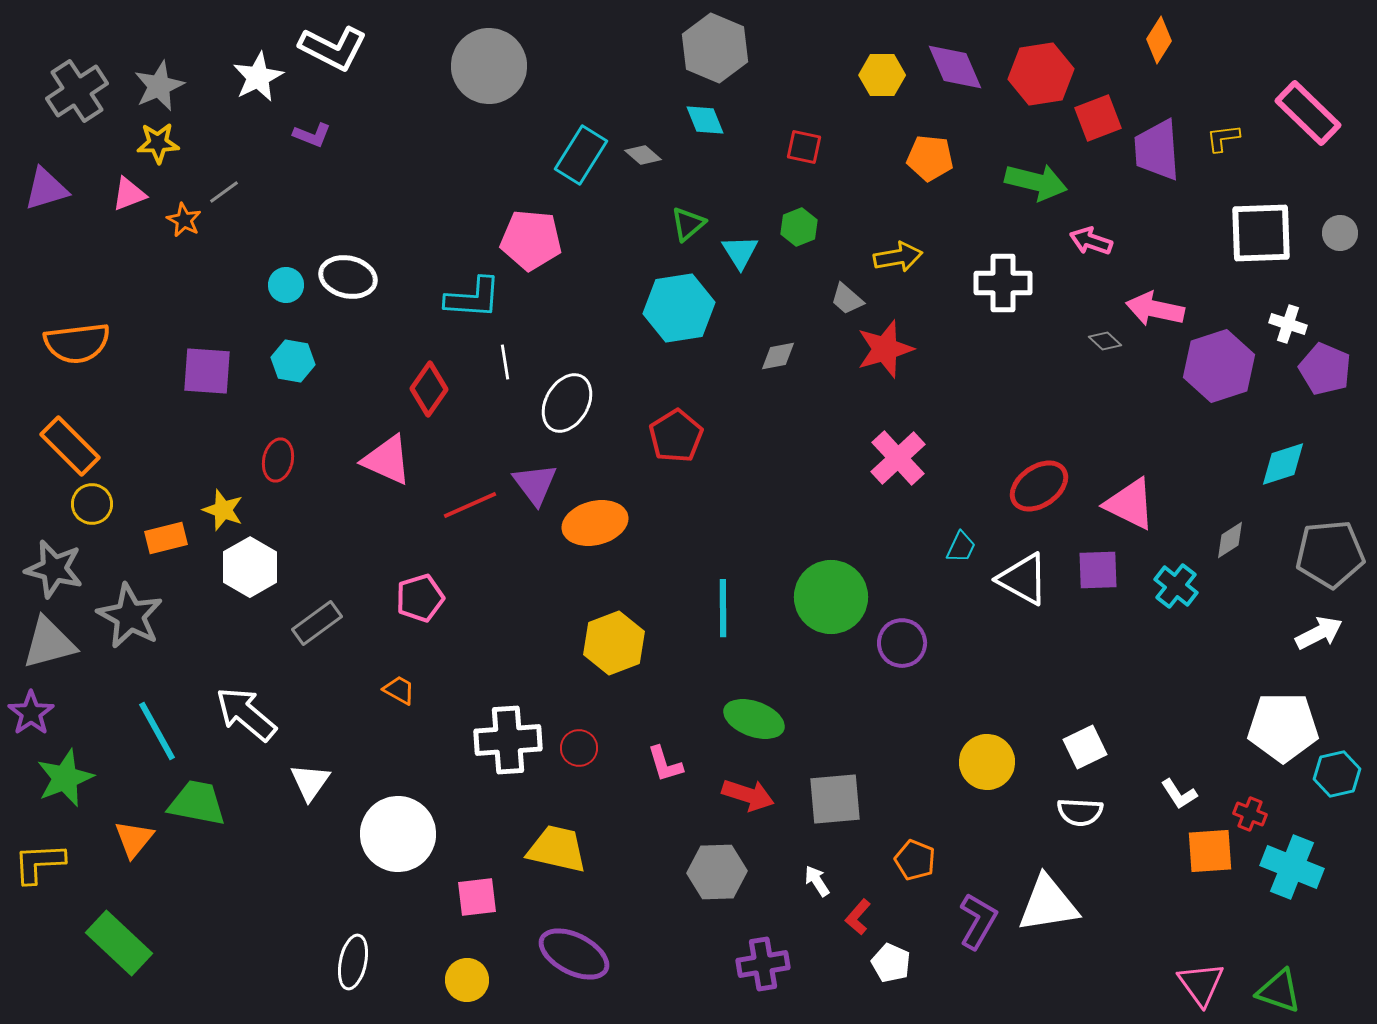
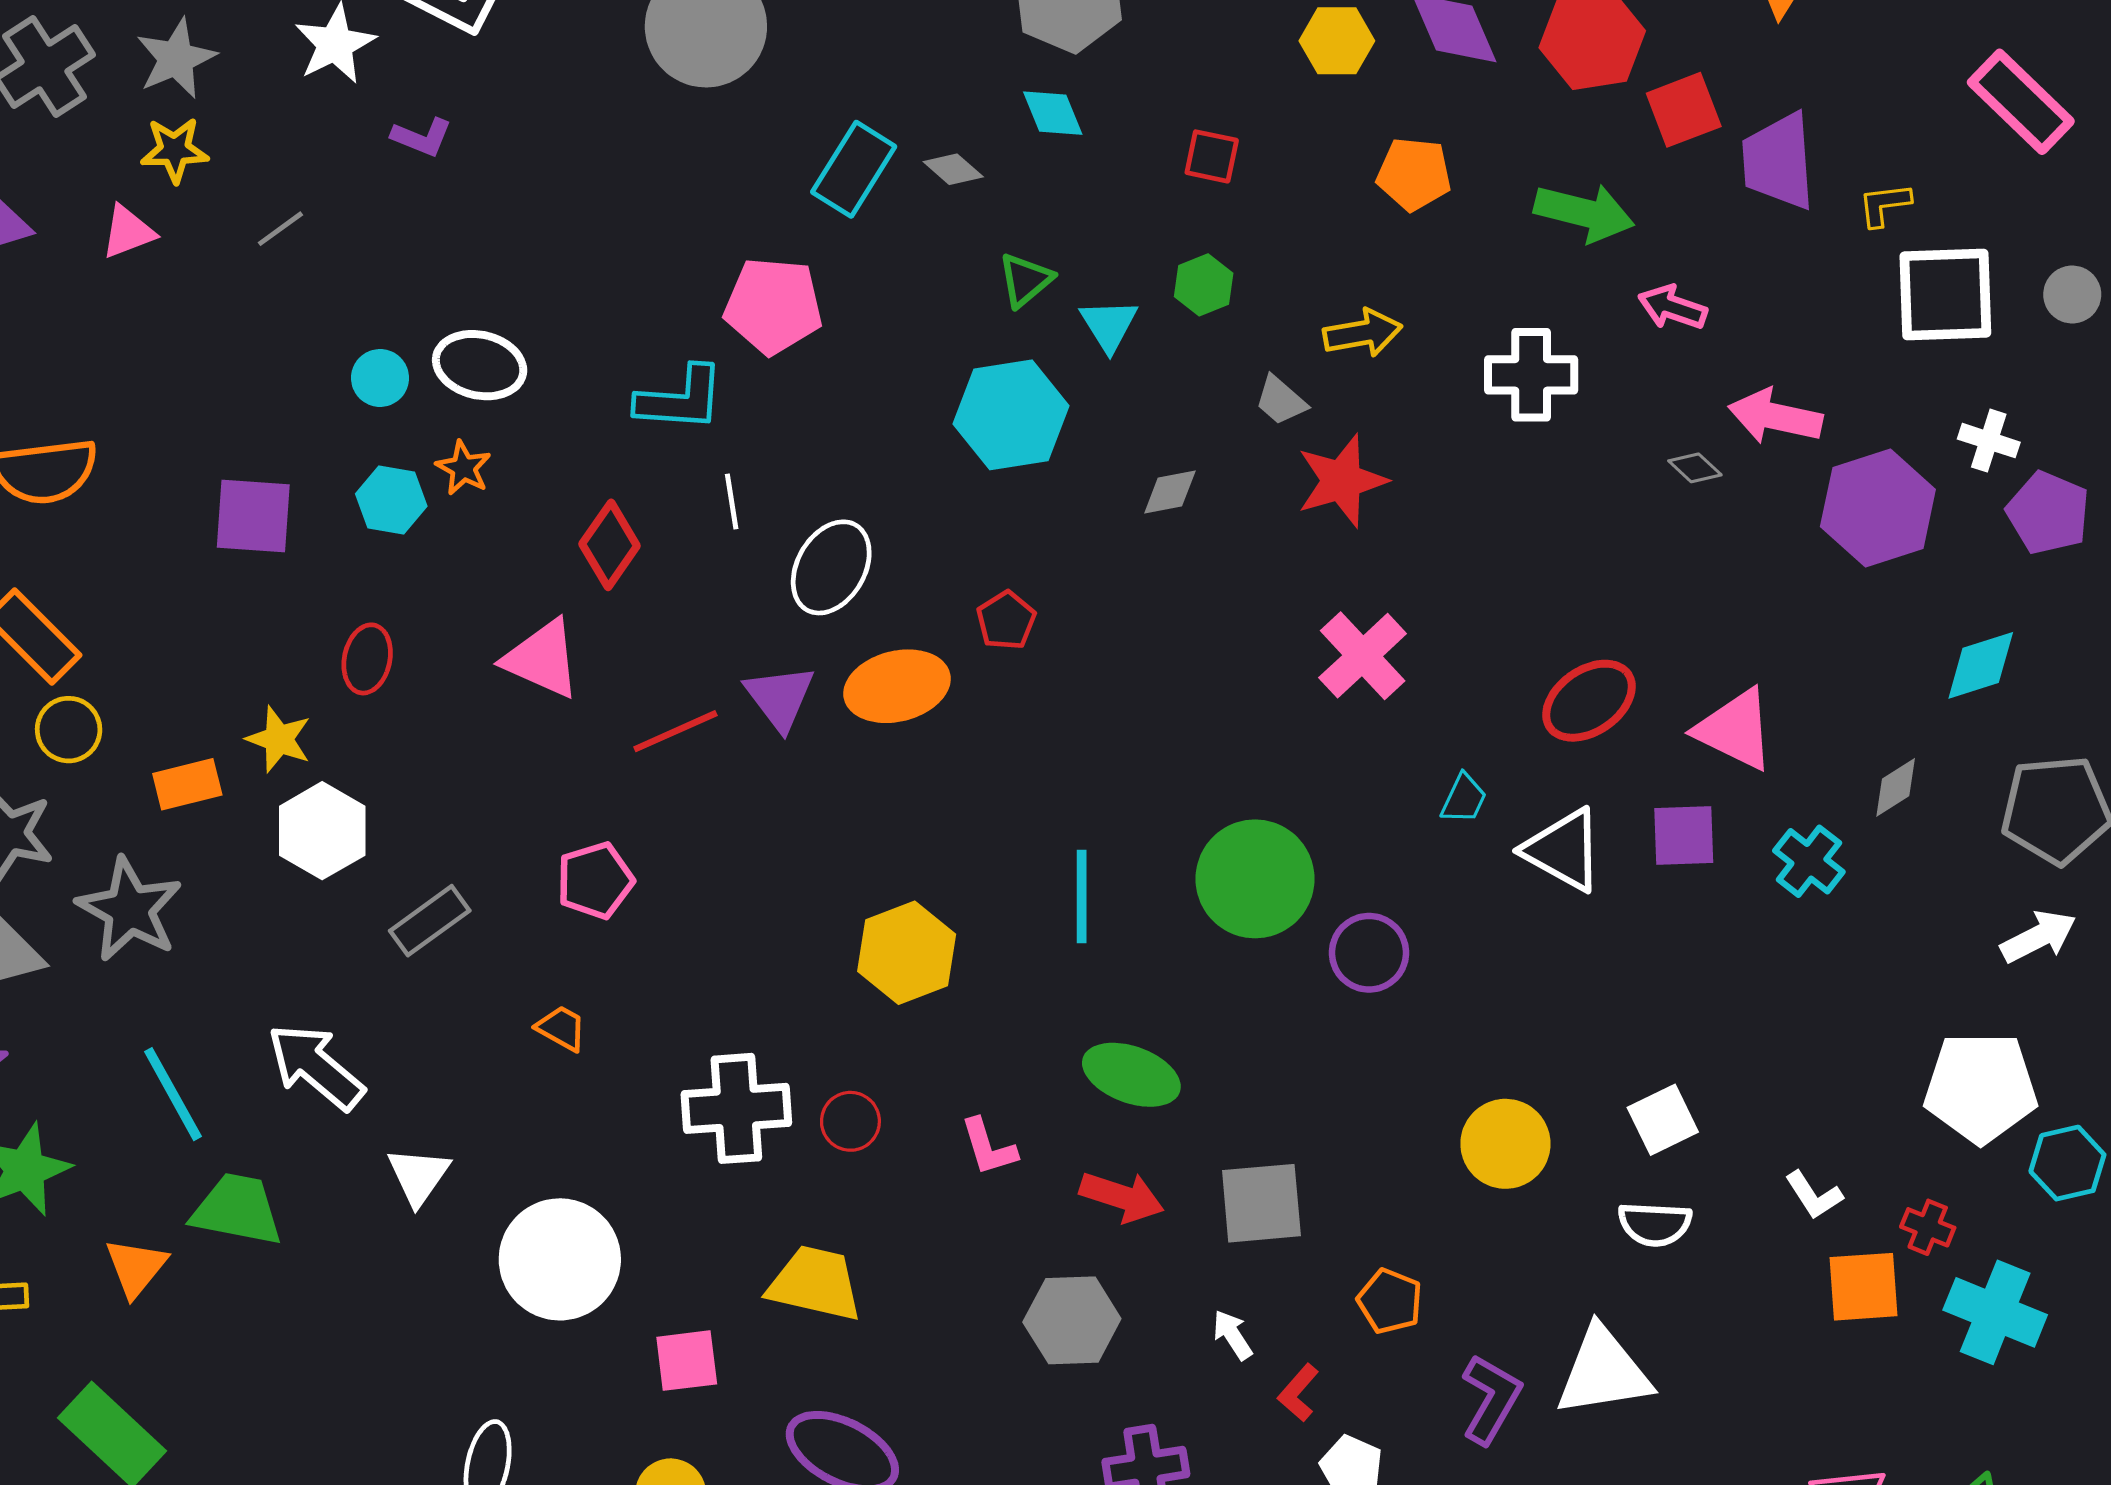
yellow L-shape: (1223, 138) -> (1884, 205), moved
orange star: (184, 220) -> (464, 468), moved
red pentagon: (676, 436) -> (1006, 620), size x0.7
orange ellipse: (595, 523) -> (897, 686), moved

